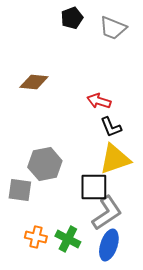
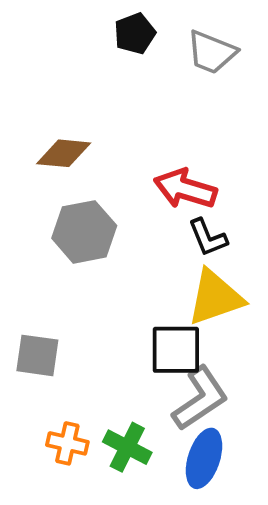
red arrow: (99, 101) -> (185, 189), size x1.4
gray hexagon: (45, 164) -> (84, 232), moved

